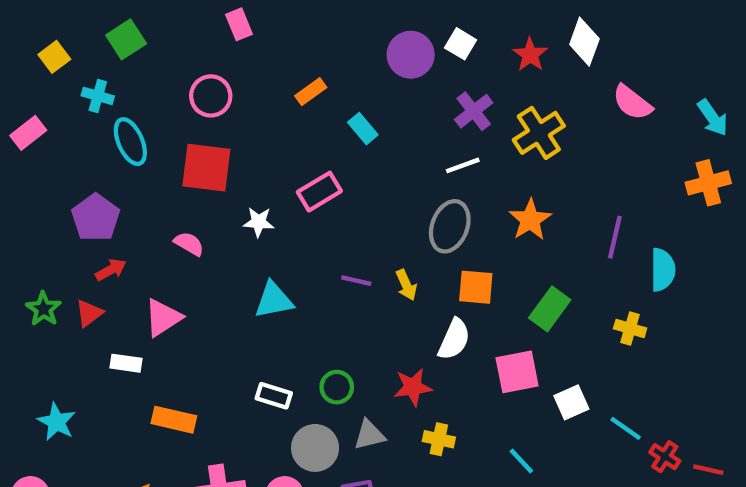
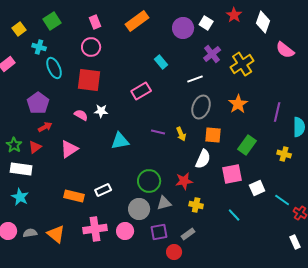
pink rectangle: (239, 24) -> (95, 22), moved
red star: (530, 55) -> (234, 15), moved
orange rectangle: (311, 92) -> (137, 21), moved, size x1.6
white line: (463, 165) -> (195, 79), moved
white star: (259, 222) -> (101, 111), moved
white rectangle: (126, 363) -> (21, 169), moved, size x1.5
green circle: (337, 387) -> (149, 181), size x1.5
white rectangle: (274, 396) -> (103, 190), moved, turned -42

